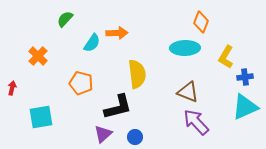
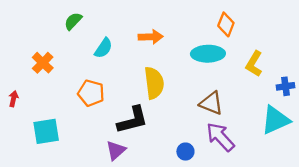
orange arrow: (117, 33) -> (151, 37), moved
blue cross: (245, 77) -> (286, 86), moved
blue circle: (135, 137) -> (185, 152), moved

